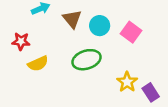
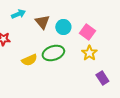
yellow semicircle: (38, 64) -> (29, 60), moved
yellow star: (127, 82) -> (89, 53), moved

